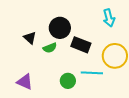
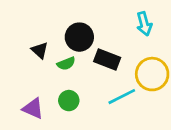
cyan line: (92, 73) -> (122, 97), turned -30
green circle: (68, 81) -> (69, 101), moved

